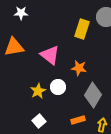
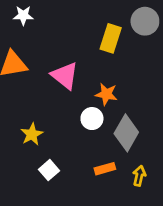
white circle: (58, 87) -> (92, 119), moved
yellow star: (38, 91) -> (32, 134), moved

